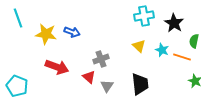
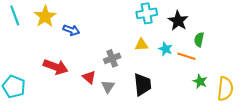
yellow star: (46, 34) -> (45, 17), moved, turned 30
yellow triangle: (139, 46) -> (141, 45), turned -48
gray cross: (101, 59) -> (112, 58), moved

